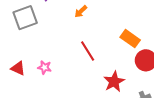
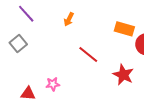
gray square: (25, 18) -> (18, 43), size x0.7

